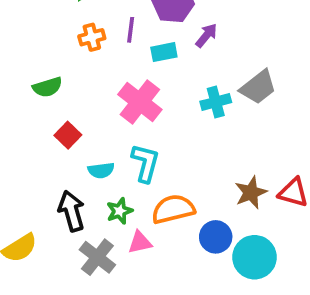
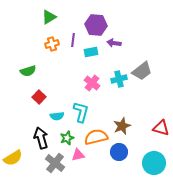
purple arrow: (206, 35) -> (114, 43), turned -120
pink cross: (140, 102) -> (92, 83), moved, size x0.7
brown star: (251, 193) -> (122, 126), moved
cyan circle: (254, 257) -> (154, 163), moved

